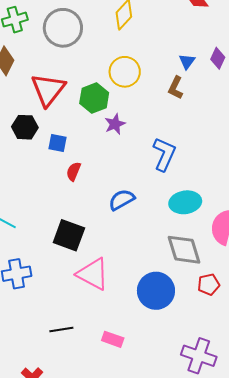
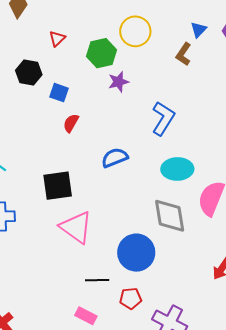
red triangle: (48, 90) -> (57, 38), size x0.5
black square: (69, 235) -> (58, 186), turned -36
red pentagon: (209, 284) -> (131, 298), moved
black line: (61, 329) -> (97, 280), moved
pink rectangle: (113, 339) -> (86, 316), moved

